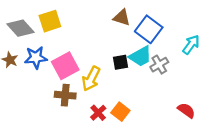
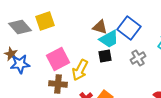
brown triangle: (122, 18) -> (100, 27), moved
cyan trapezoid: (140, 56) -> (109, 39), moved
blue star: (36, 58) -> (20, 64), moved

